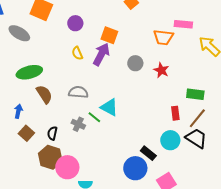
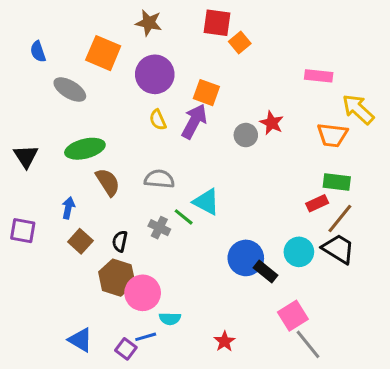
purple circle: (75, 23) -> (155, 74), size x1.6
orange trapezoid: (163, 37) -> (332, 135), moved
red star: (161, 70) -> (272, 123), moved
red rectangle: (175, 113) -> (317, 203), moved, turned 72
blue circle: (135, 168) -> (246, 258), moved

